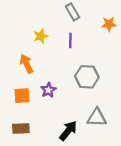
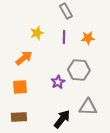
orange star: (109, 24) -> (88, 38), moved
orange arrow: (26, 64) -> (24, 58), turned 78
purple star: (48, 90) -> (58, 82), moved

